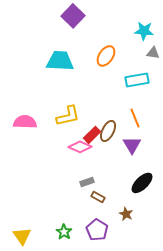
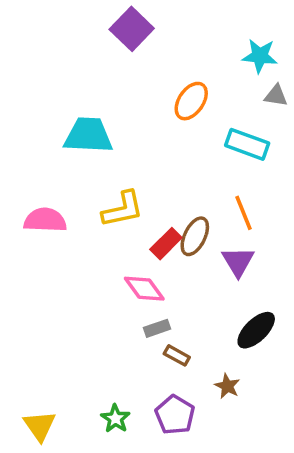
cyan trapezoid: (60, 61) -> (88, 135), moved
cyan rectangle: (137, 80) -> (247, 144), turned 30
pink diamond: (80, 147) -> (144, 289), moved, turned 30

